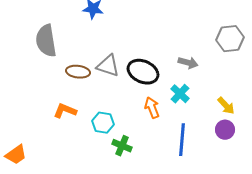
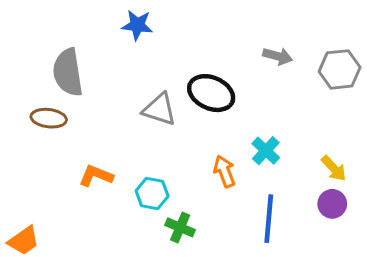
gray arrow: (188, 63) -> (278, 56), moved
brown ellipse: (78, 72) -> (49, 118), moved
black ellipse: (143, 72) -> (211, 93), moved

